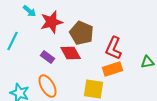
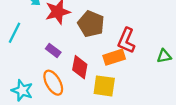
red diamond: (71, 53) -> (80, 67), moved, turned 40
orange rectangle: (113, 69) -> (114, 57), moved

